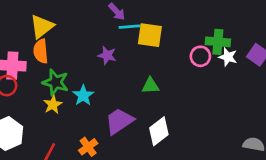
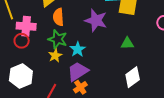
orange semicircle: (41, 51) -> (58, 17), moved
purple star: (107, 55) -> (96, 20), size x1.6
purple trapezoid: (119, 121) -> (78, 71), moved

